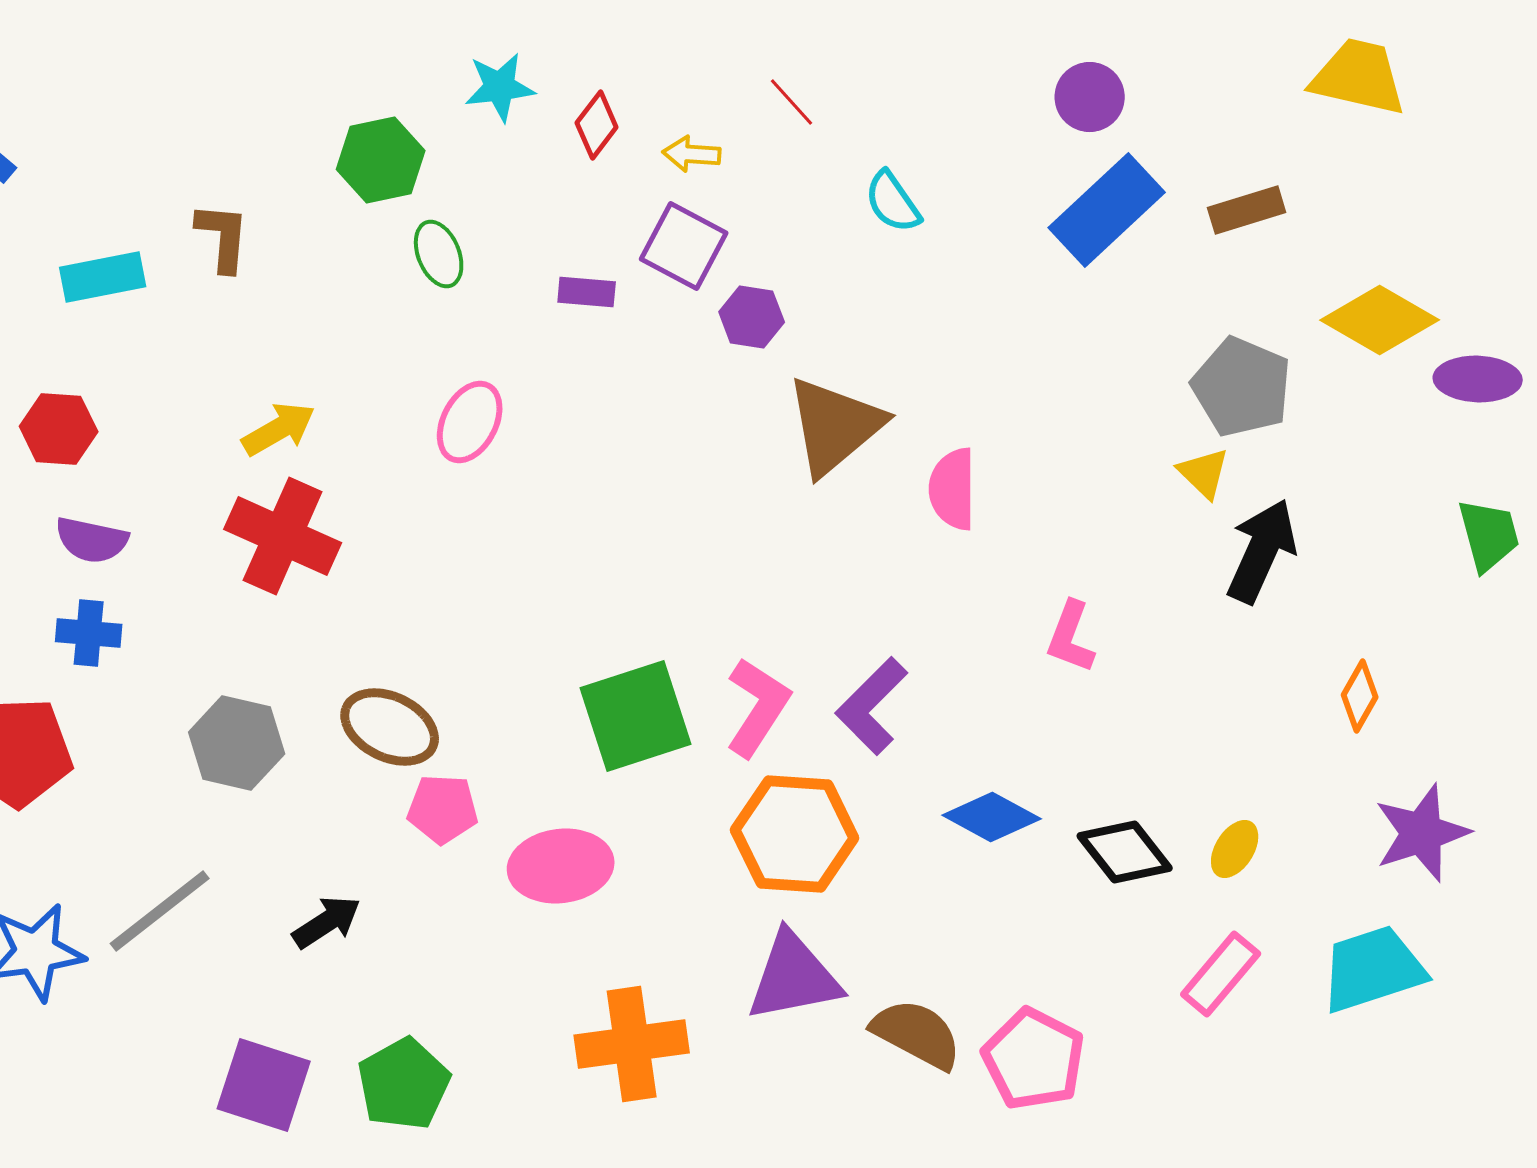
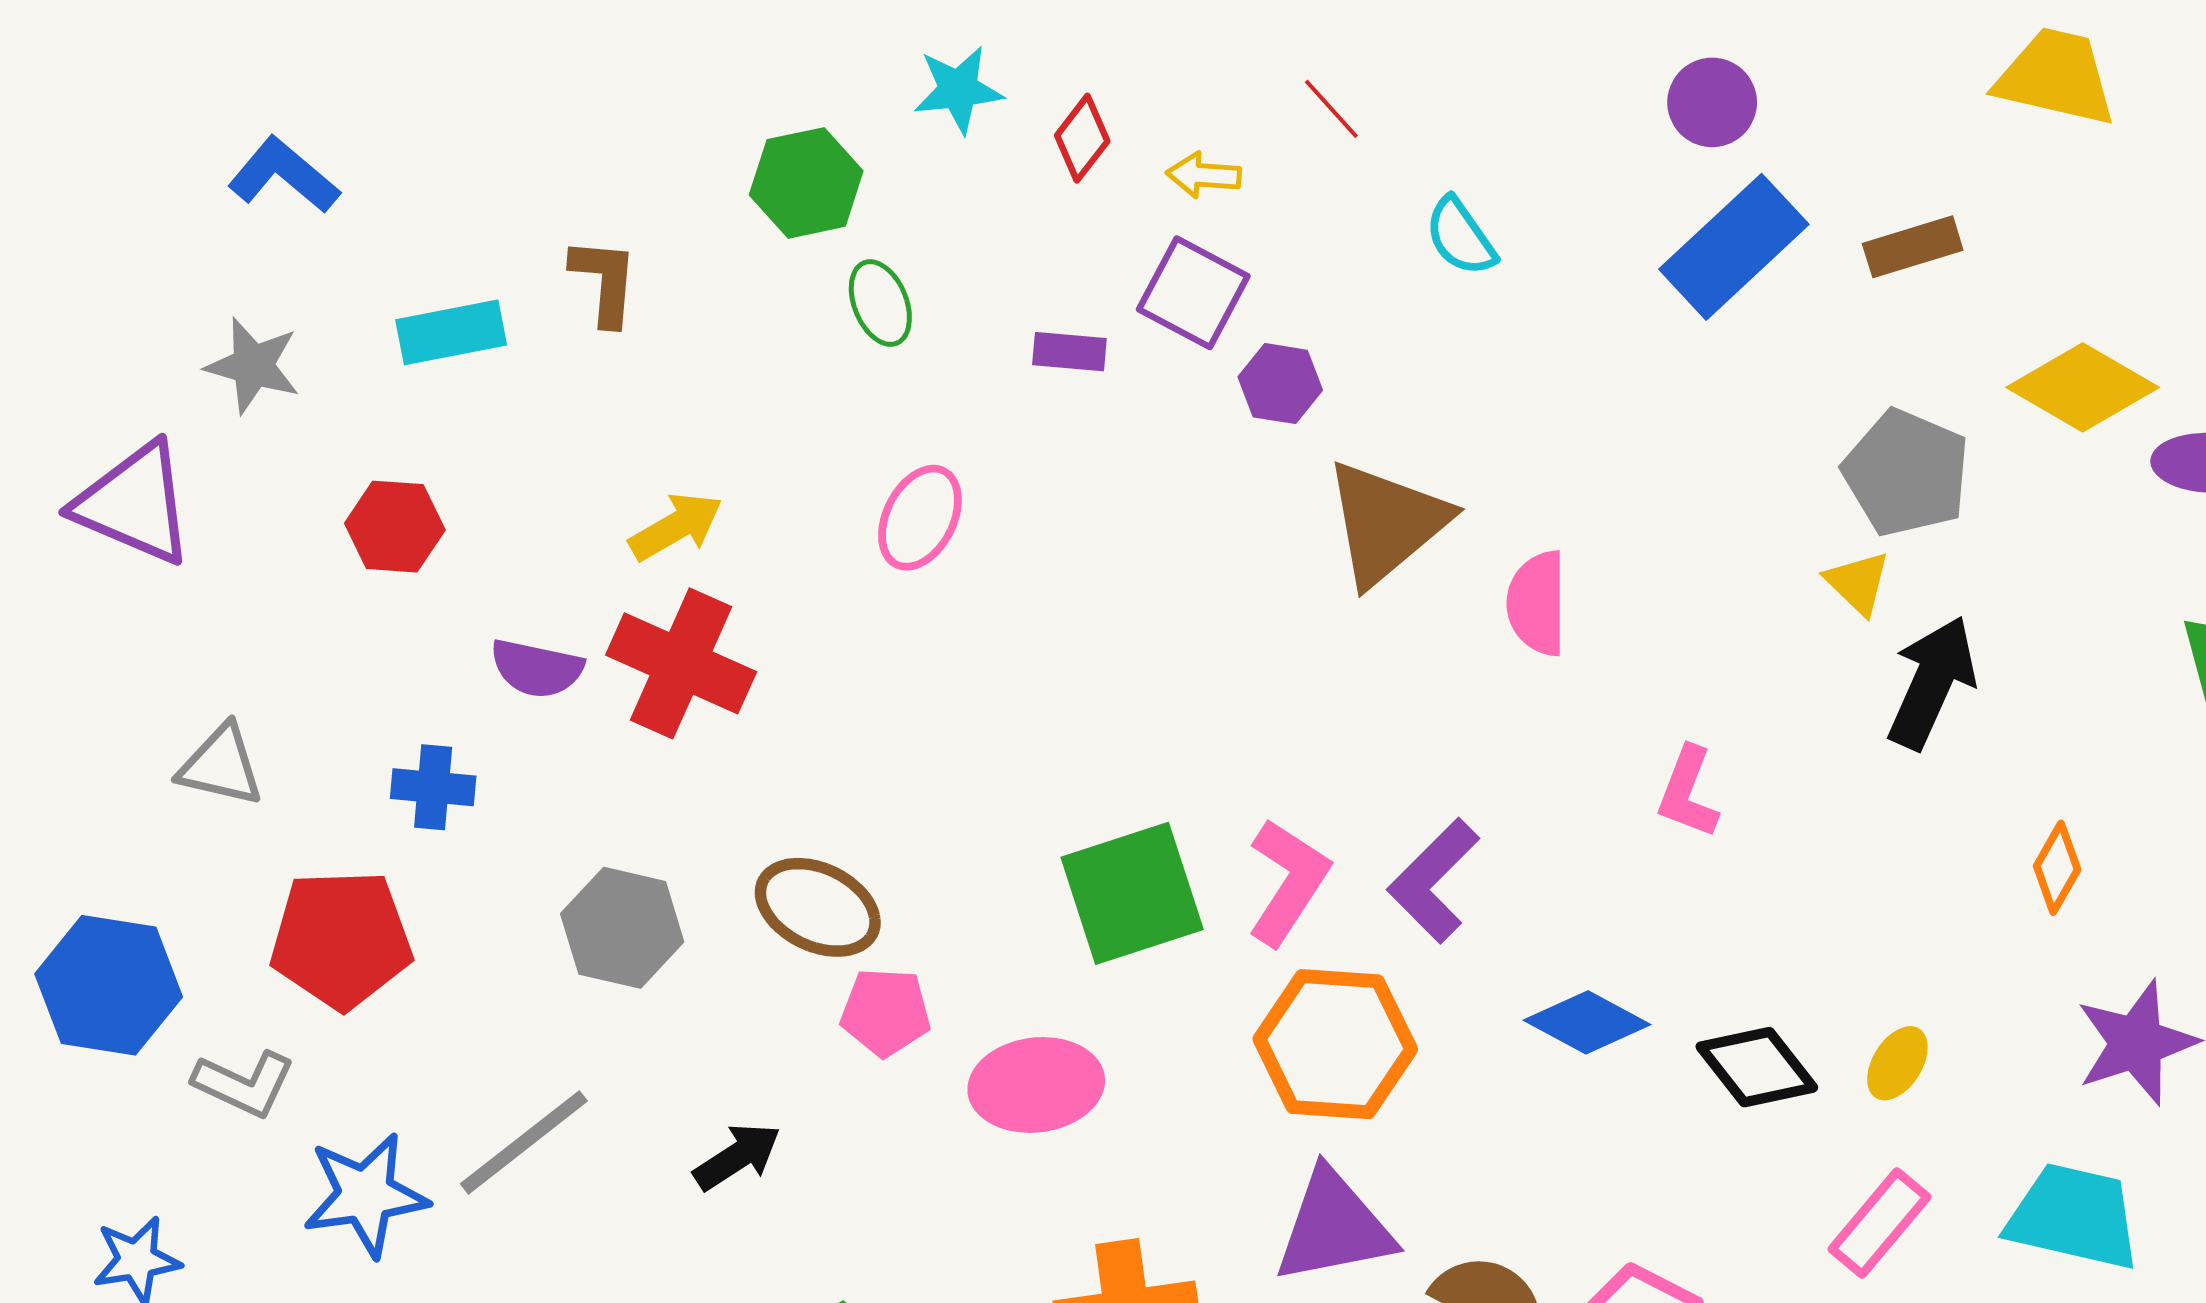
purple semicircle: (92, 540) -> (537, 668), moved
cyan trapezoid: (1373, 969) -> (2074, 1217), turned 31

